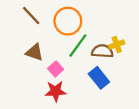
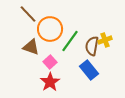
orange circle: (68, 21) -> (50, 29), moved
brown semicircle: (102, 51) -> (92, 46), turned -84
red star: (56, 91) -> (50, 82), turned -30

